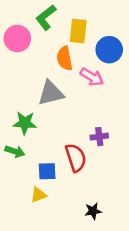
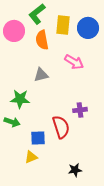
blue circle: (109, 50) -> (88, 28), moved
orange semicircle: (64, 58) -> (42, 40), moved
gray triangle: (51, 93) -> (41, 75), size x0.7

